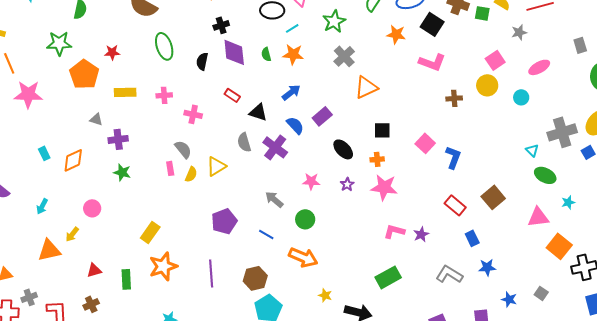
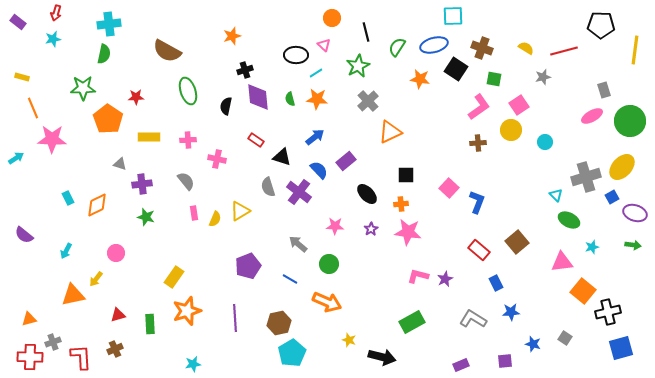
green square: (482, 13) -> (494, 79), moved
pink L-shape: (432, 62) -> (479, 107), moved, turned -56
pink ellipse: (539, 67) -> (592, 116), moved
gray semicircle: (183, 149) -> (186, 181), moved

